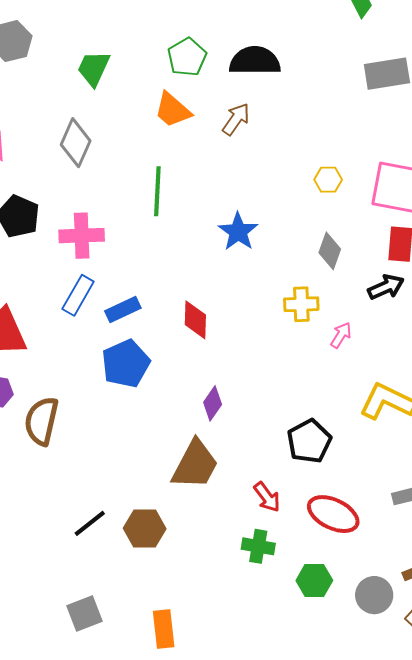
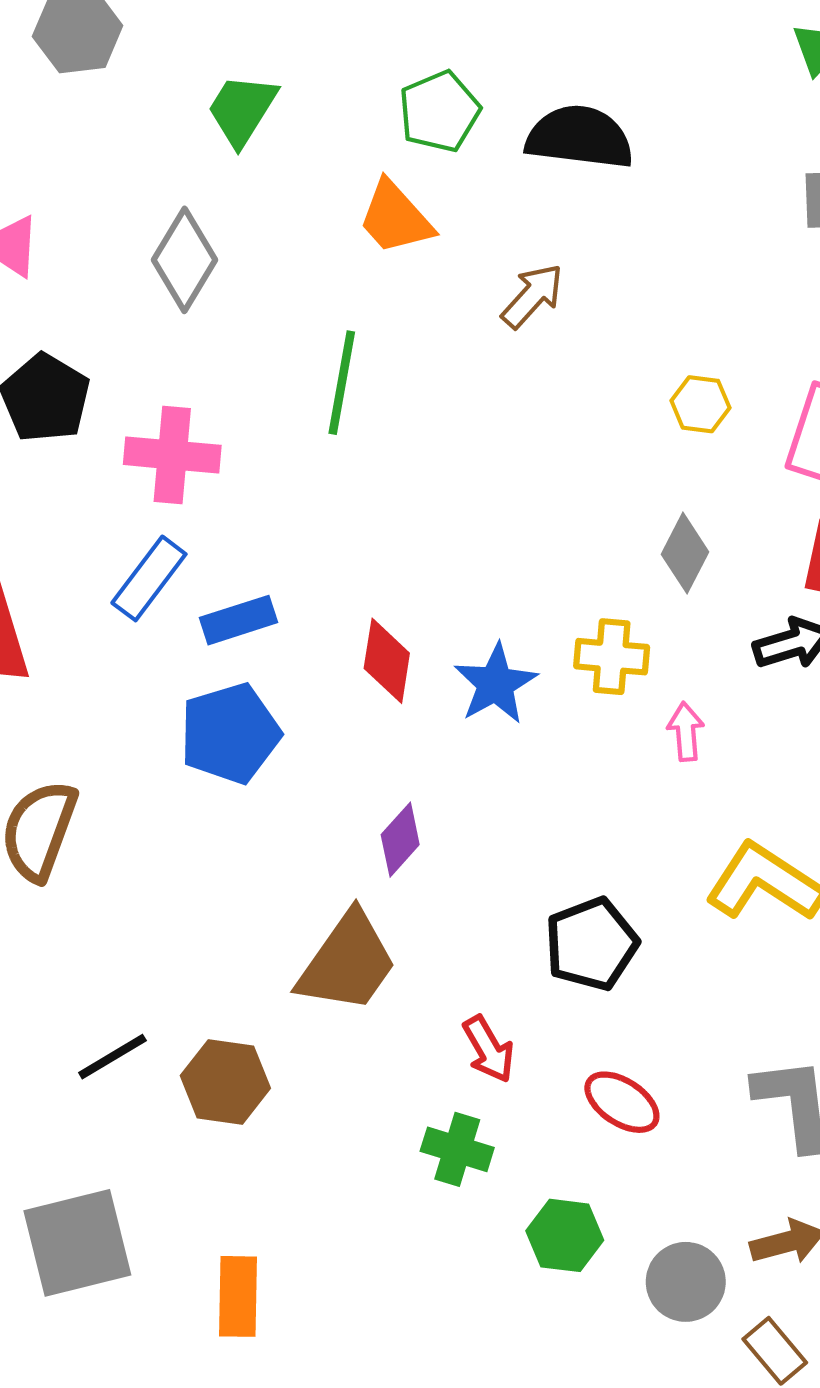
brown arrow: (236, 119) -> (532, 296), moved
blue star: (238, 232) -> (496, 684), moved
pink arrow: (341, 335) -> (686, 732), turned -44
red ellipse: (333, 514) -> (622, 1102), size x0.7
gray square: (84, 613) -> (77, 1243), size x1.5

